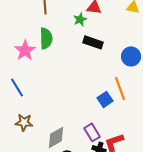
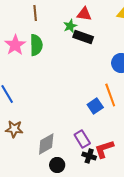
black rectangle: (93, 42) -> (83, 37), moved
pink star: (25, 50) -> (15, 45), moved

